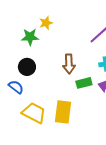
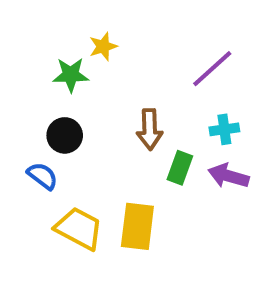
green rectangle: (84, 83) -> (180, 168), turned -56

